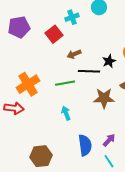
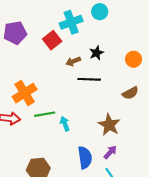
cyan cross: (72, 17) -> (71, 22), size x1.5
black star: (109, 61) -> (97, 53), moved
green line: (65, 83) -> (45, 114), moved
brown star: (104, 98) -> (109, 125), moved, turned 30

